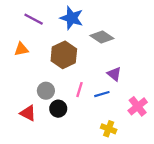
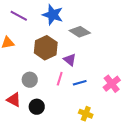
purple triangle: (114, 74) -> (70, 60), moved
pink cross: (138, 106) -> (112, 84), moved
black circle: (58, 109) -> (37, 107), moved

